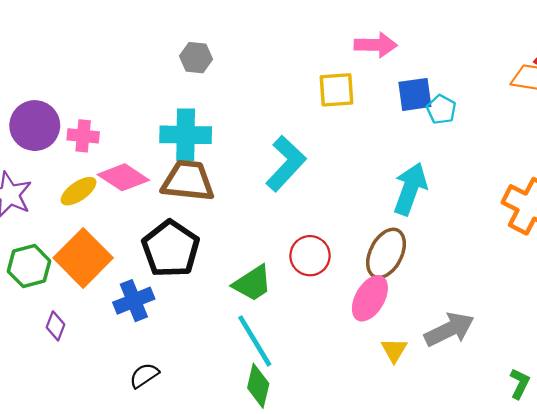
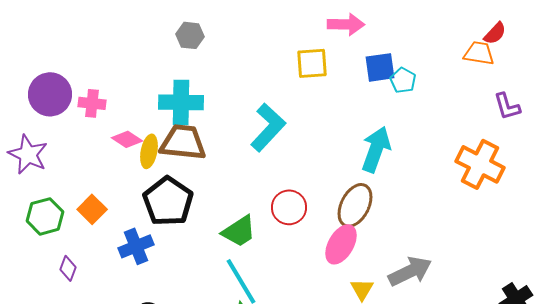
pink diamond: (123, 177) -> (127, 139), size x0.7
yellow ellipse: (79, 191) -> (149, 151), moved, turned -44
orange square: (83, 258) -> (92, 209), size x0.6

